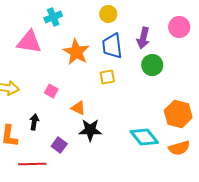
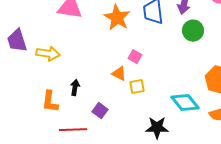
yellow square: (107, 77) -> (137, 87), moved
pink square: (51, 91) -> (135, 57), moved
black star: (90, 130) -> (157, 128), moved

